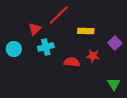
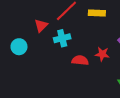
yellow rectangle: (86, 31) -> (97, 13), moved
cyan cross: (46, 47) -> (62, 38), moved

